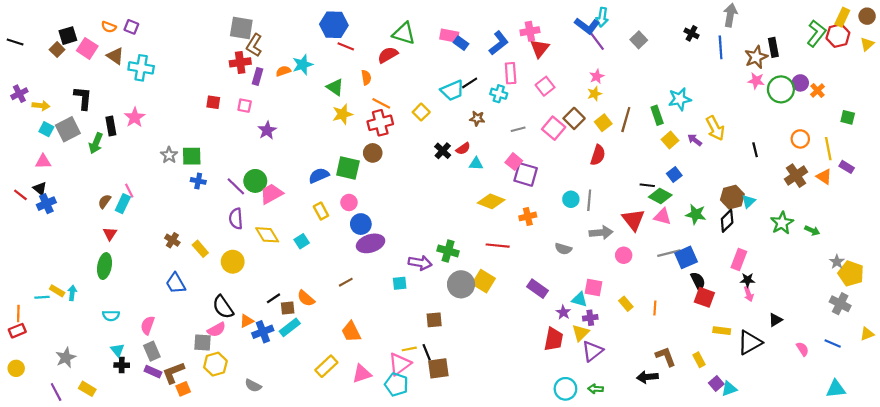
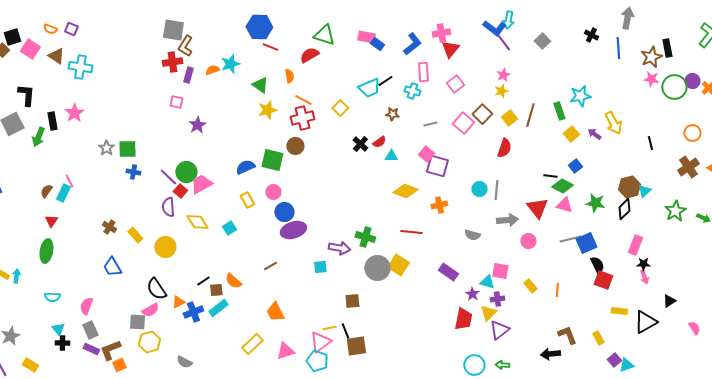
red square: (213, 102) -> (180, 191), moved, turned 32

